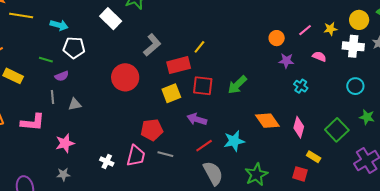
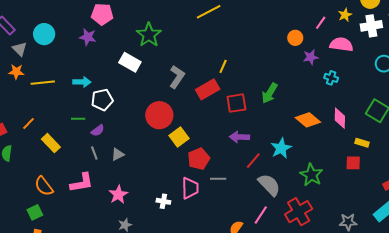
pink semicircle: (319, 56) -> (341, 44), size x1.6
yellow rectangle: (13, 76) -> (51, 143), turned 36
yellow square: (171, 93) -> (179, 137), moved

